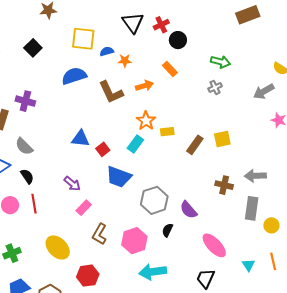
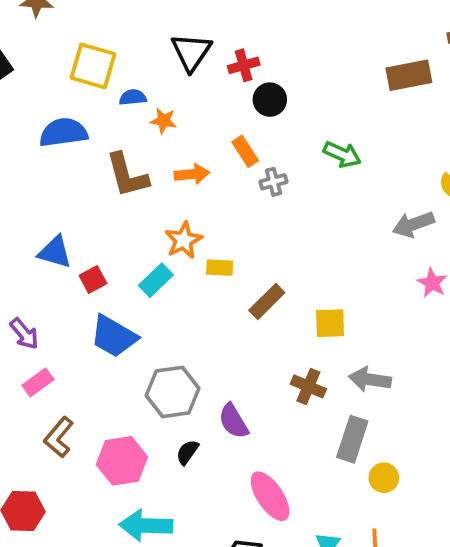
gray cross: (215, 87) -> (273, 182), moved
yellow square: (222, 139) -> (330, 323), moved

